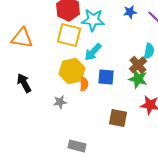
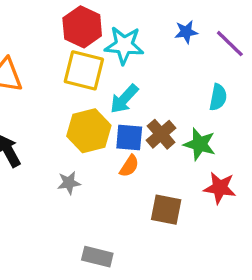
brown cross: (138, 65) -> (161, 134), moved
blue square: (106, 77) -> (129, 138), moved
orange semicircle: (84, 84) -> (129, 166), moved, turned 32

